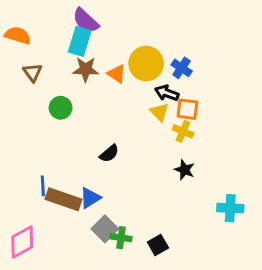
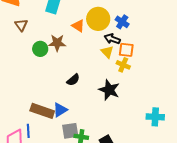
brown star: (86, 69) -> (57, 43), moved
black star: (185, 170) -> (109, 90), moved, size x1.5
blue line: (43, 186) -> (28, 131), moved
gray square: (105, 229) -> (70, 131), turned 36

